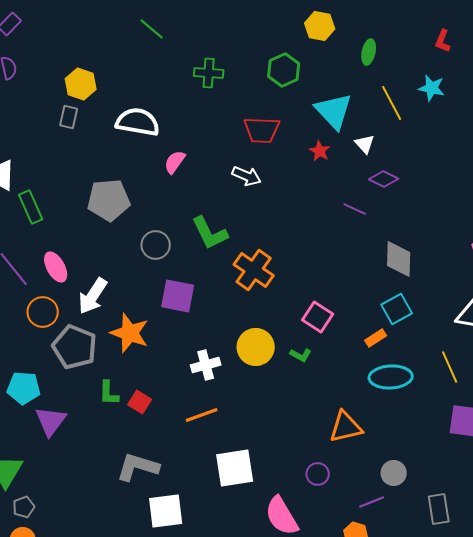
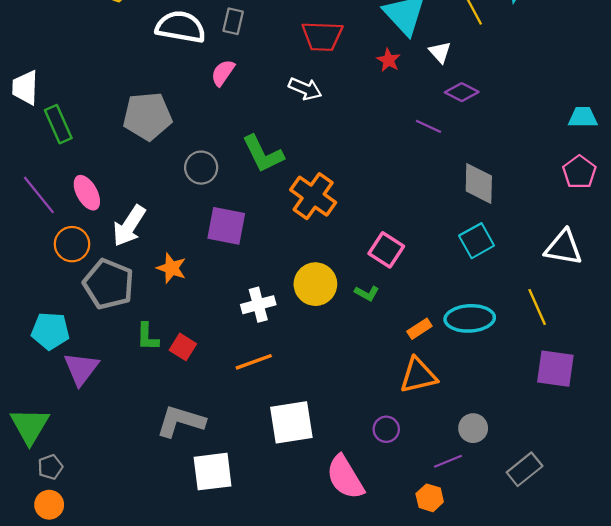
gray rectangle: (69, 117) -> (233, 21), moved
orange star: (130, 333) -> (171, 268), size x0.7
orange rectangle: (376, 338) -> (419, 329), moved
gray rectangle: (439, 509) -> (525, 469), turned 60

